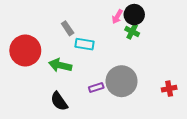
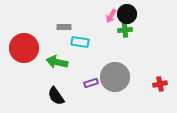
gray rectangle: (68, 28) -> (64, 27), turned -56
green cross: (132, 31) -> (125, 30), turned -32

